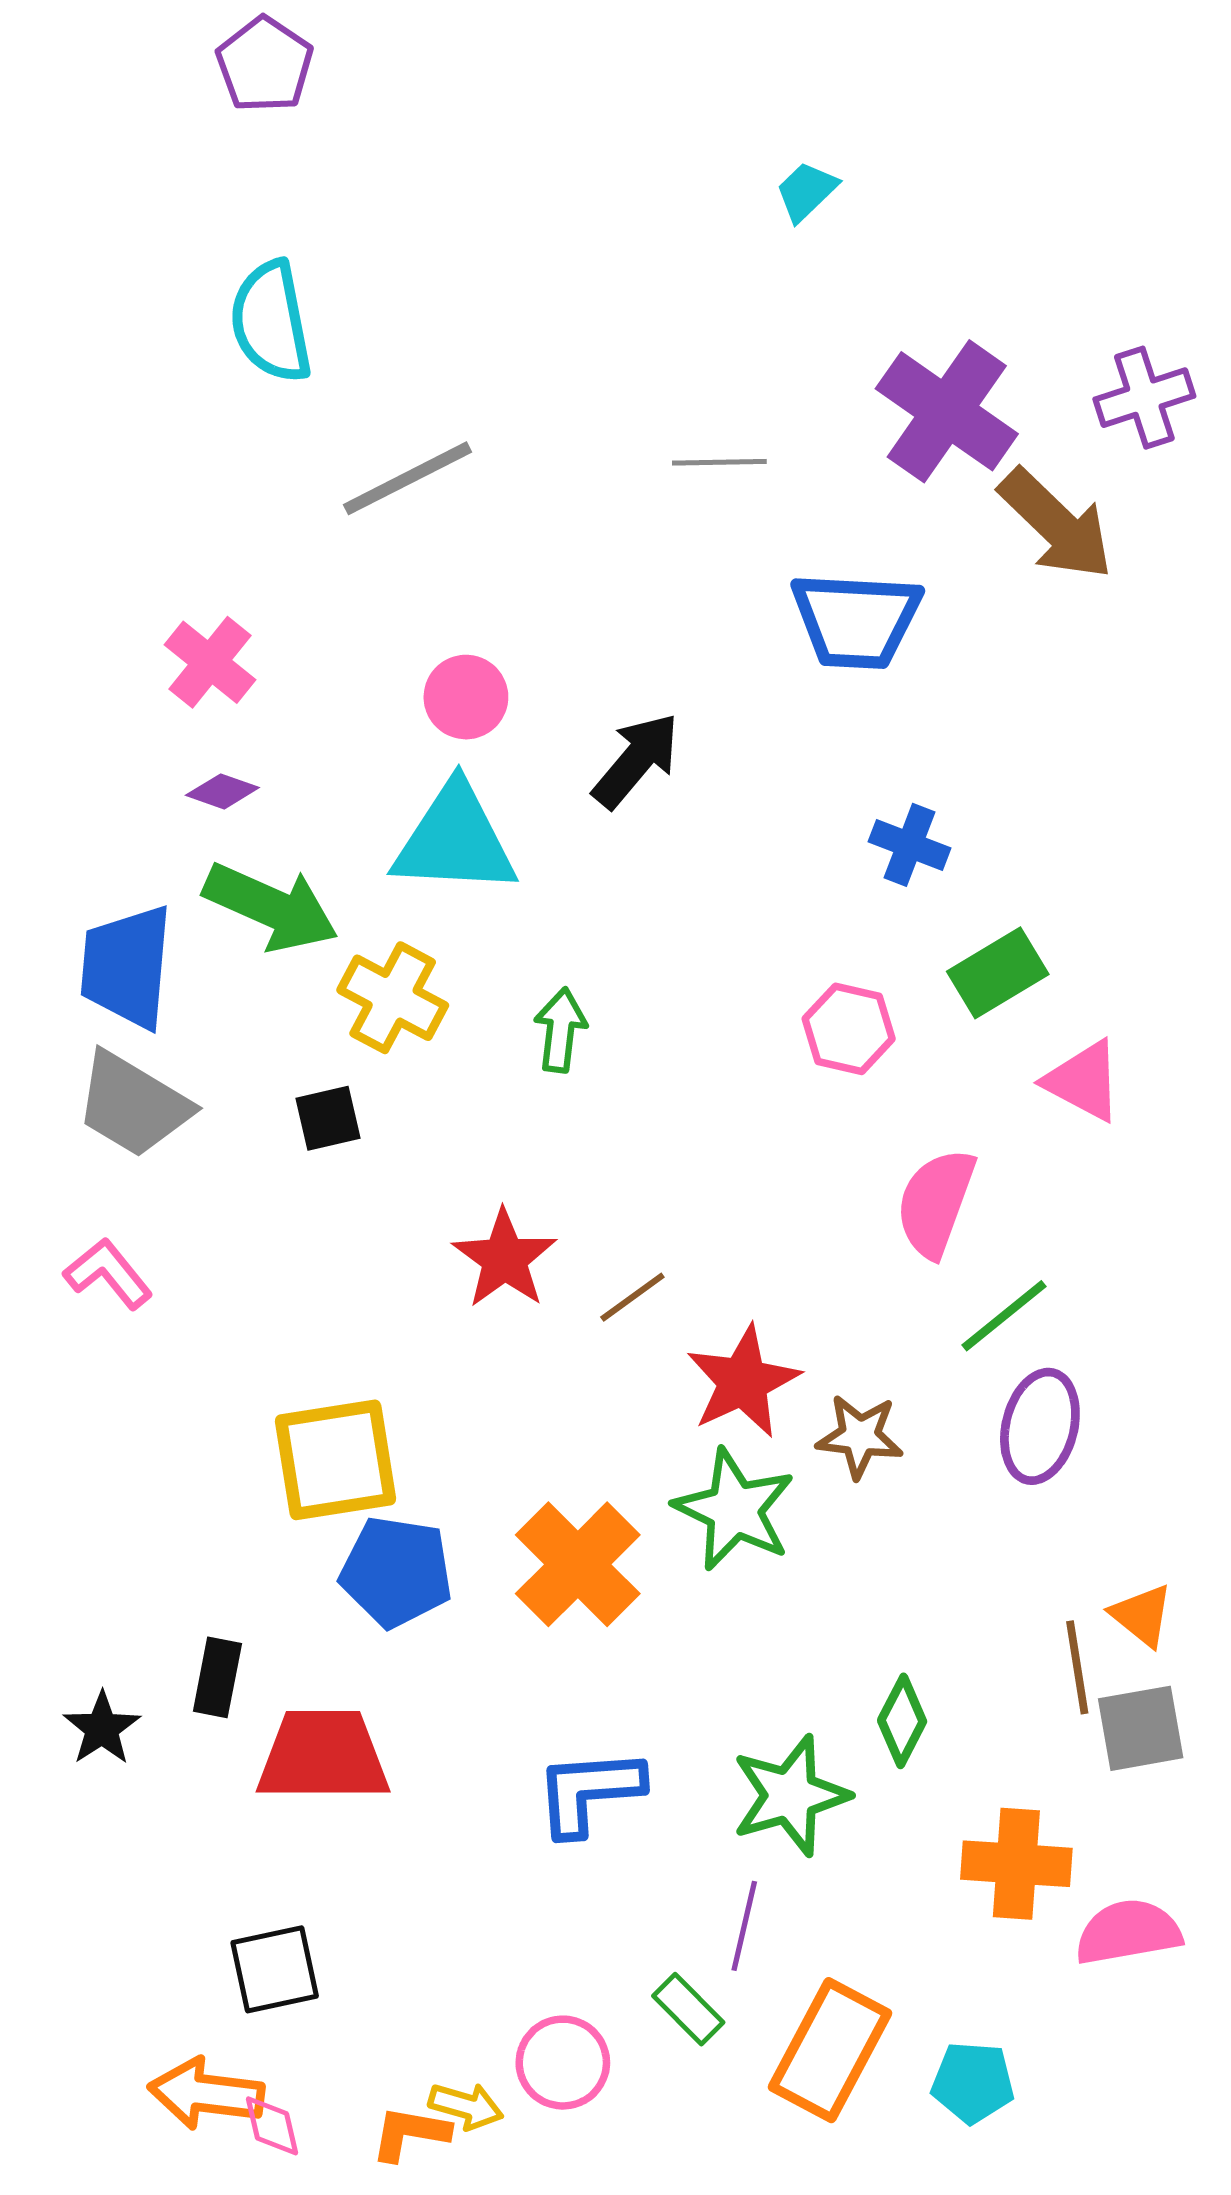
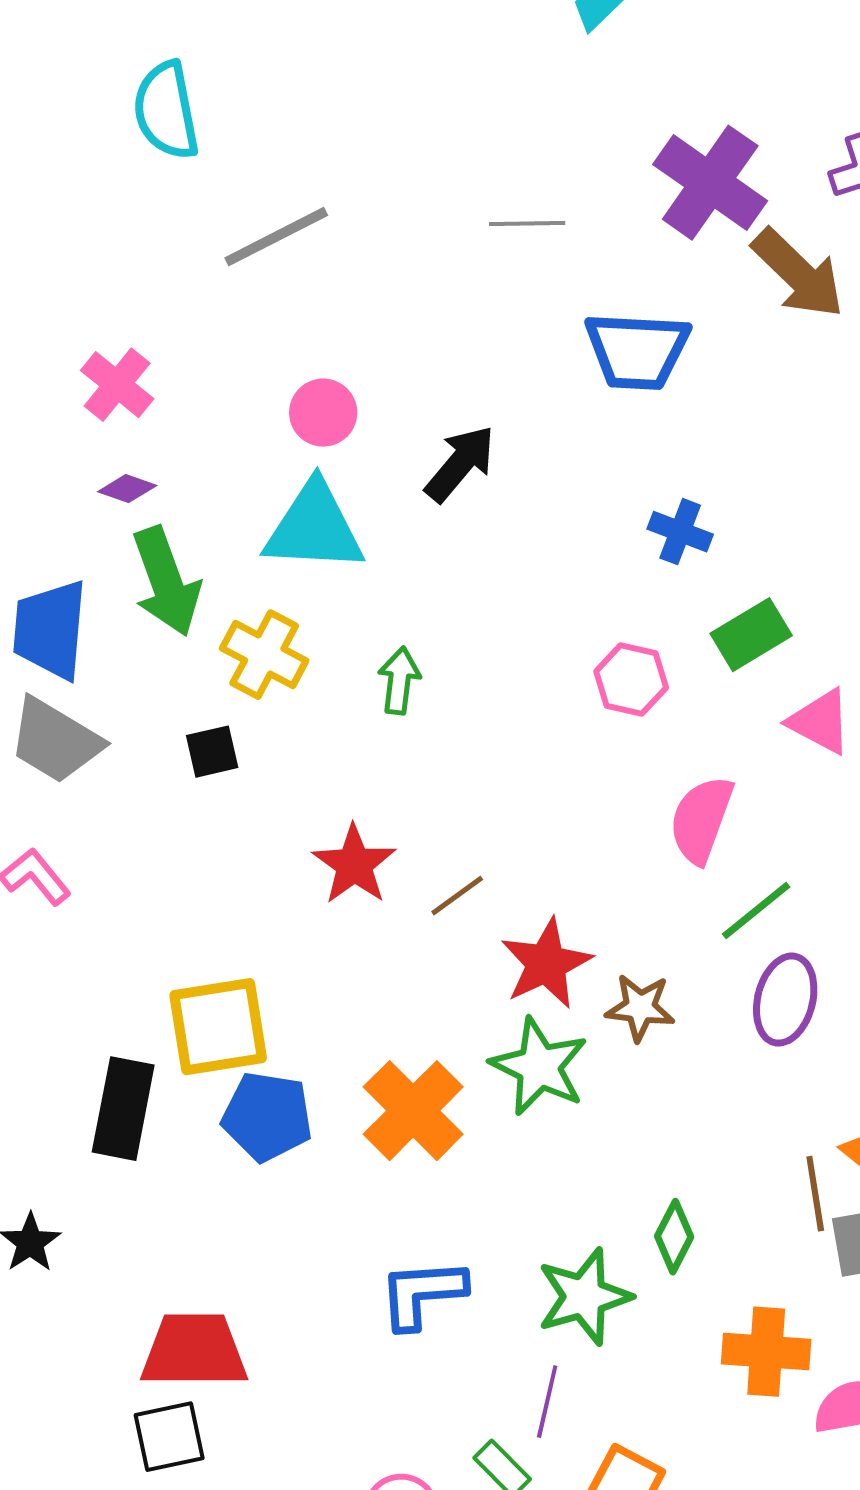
green arrow: (271, 907) -> (166, 582), turned 46
black rectangle: (217, 1677) -> (123, 1109), moved, size x1.6
red trapezoid: (323, 1756) -> (194, 1351), moved

